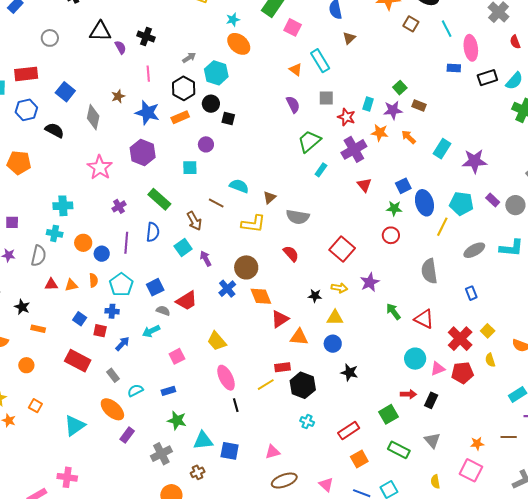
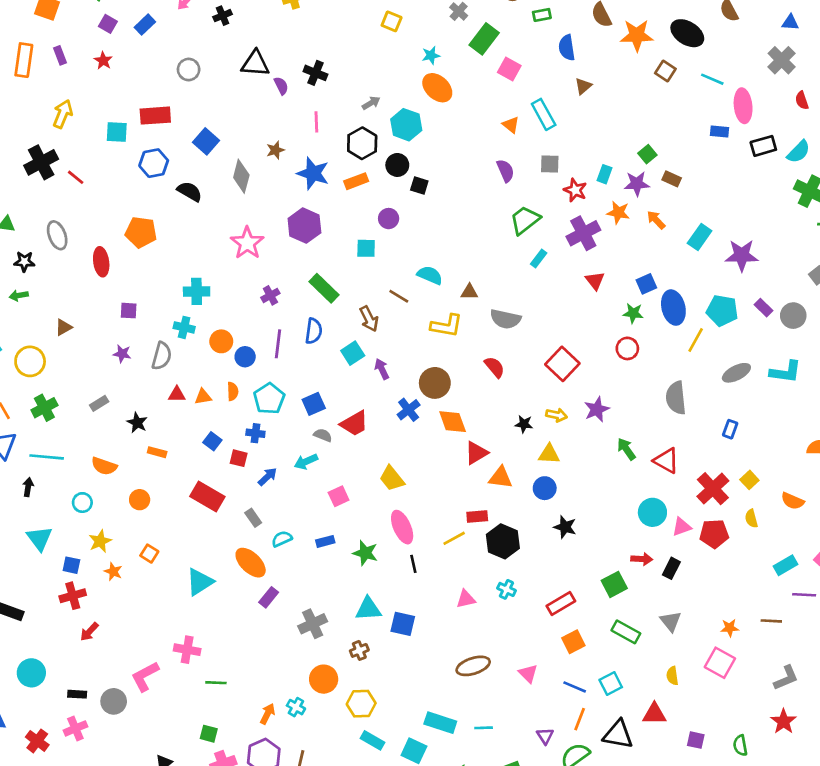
cyan line: (447, 29) -> (712, 79), turned -42
brown triangle: (270, 198) -> (469, 292), turned 40
blue rectangle: (471, 293) -> (730, 429), turned 40
green star: (177, 420) -> (365, 553), moved
pink triangle: (273, 452) -> (466, 599), moved

